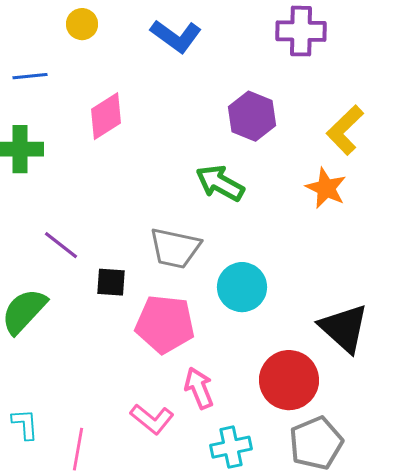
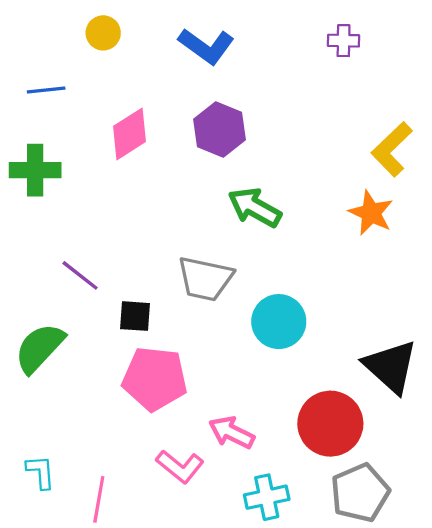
purple cross: (301, 31) -> (344, 41), size x0.6
purple hexagon: (252, 116) -> (220, 130), moved
pink pentagon: (165, 324) -> (155, 379), moved
pink arrow: (199, 388) -> (232, 432), turned -42

